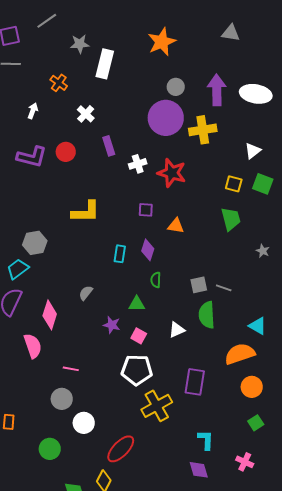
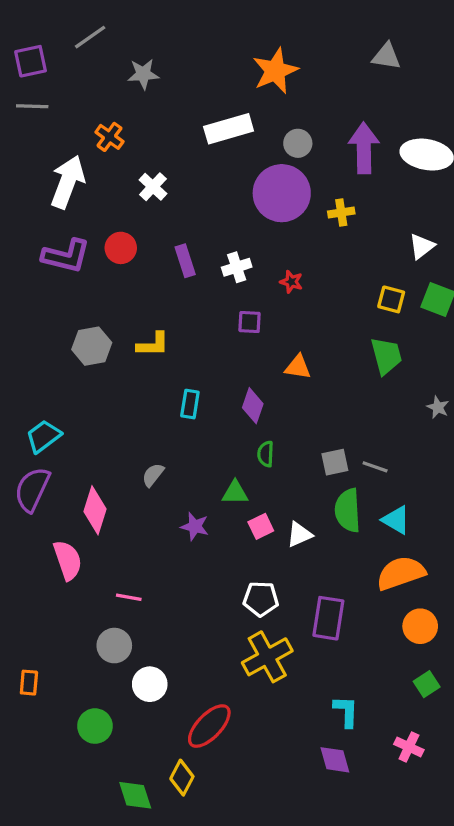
white rectangle: (105, 64) -> (229, 129), moved, turned 60
white arrow: (33, 111) -> (68, 182), size x2.0
yellow cross: (203, 130) -> (341, 212), size x0.6
purple rectangle: (109, 146) -> (185, 261), moved
red star: (172, 173) -> (291, 282), size x0.5
purple square: (146, 210) -> (250, 322), moved
yellow L-shape: (86, 212) -> (153, 345), size x0.7
gray hexagon: (35, 243) -> (92, 346), moved
cyan rectangle: (120, 254) -> (190, 404), moved
cyan triangle: (258, 326) -> (396, 520), moved
pink square: (139, 336) -> (261, 526), moved, turned 35
white pentagon: (137, 370) -> (261, 599), moved, size x0.7

